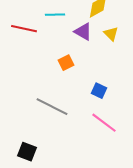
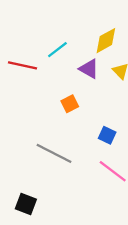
cyan line: (55, 15) -> (57, 50), turned -36

